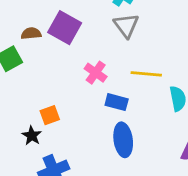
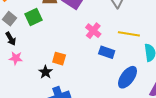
orange square: (50, 115) -> (59, 59), turned 32
blue ellipse: (123, 140) -> (127, 77), moved, turned 40

